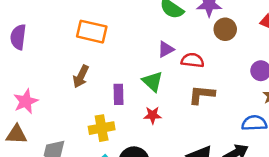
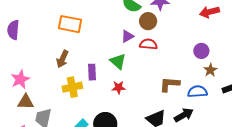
brown circle: (225, 29) -> (148, 21), moved
brown L-shape: (202, 95) -> (170, 84), moved
yellow cross: (102, 128) -> (72, 87), moved
brown triangle: (16, 134) -> (26, 102), moved

